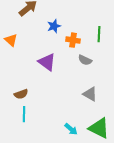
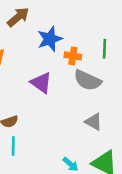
blue star: (54, 26) -> (50, 39), size x1.5
gray semicircle: (85, 60) -> (87, 80), size x1.6

